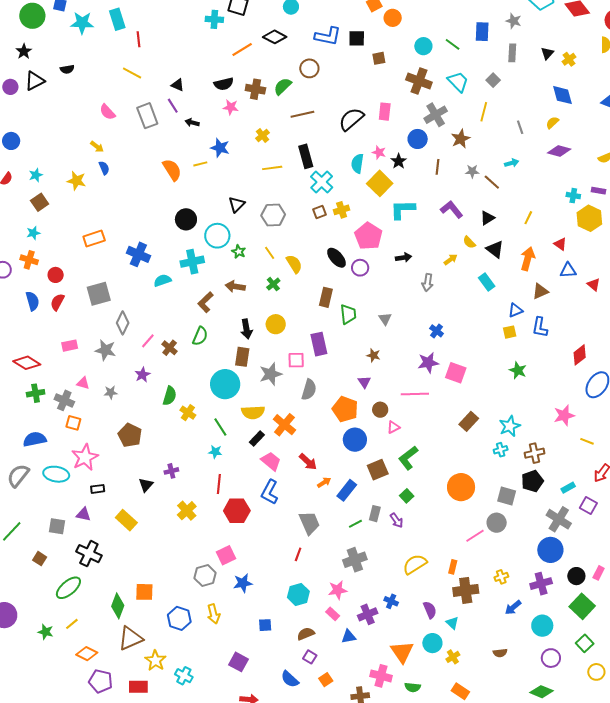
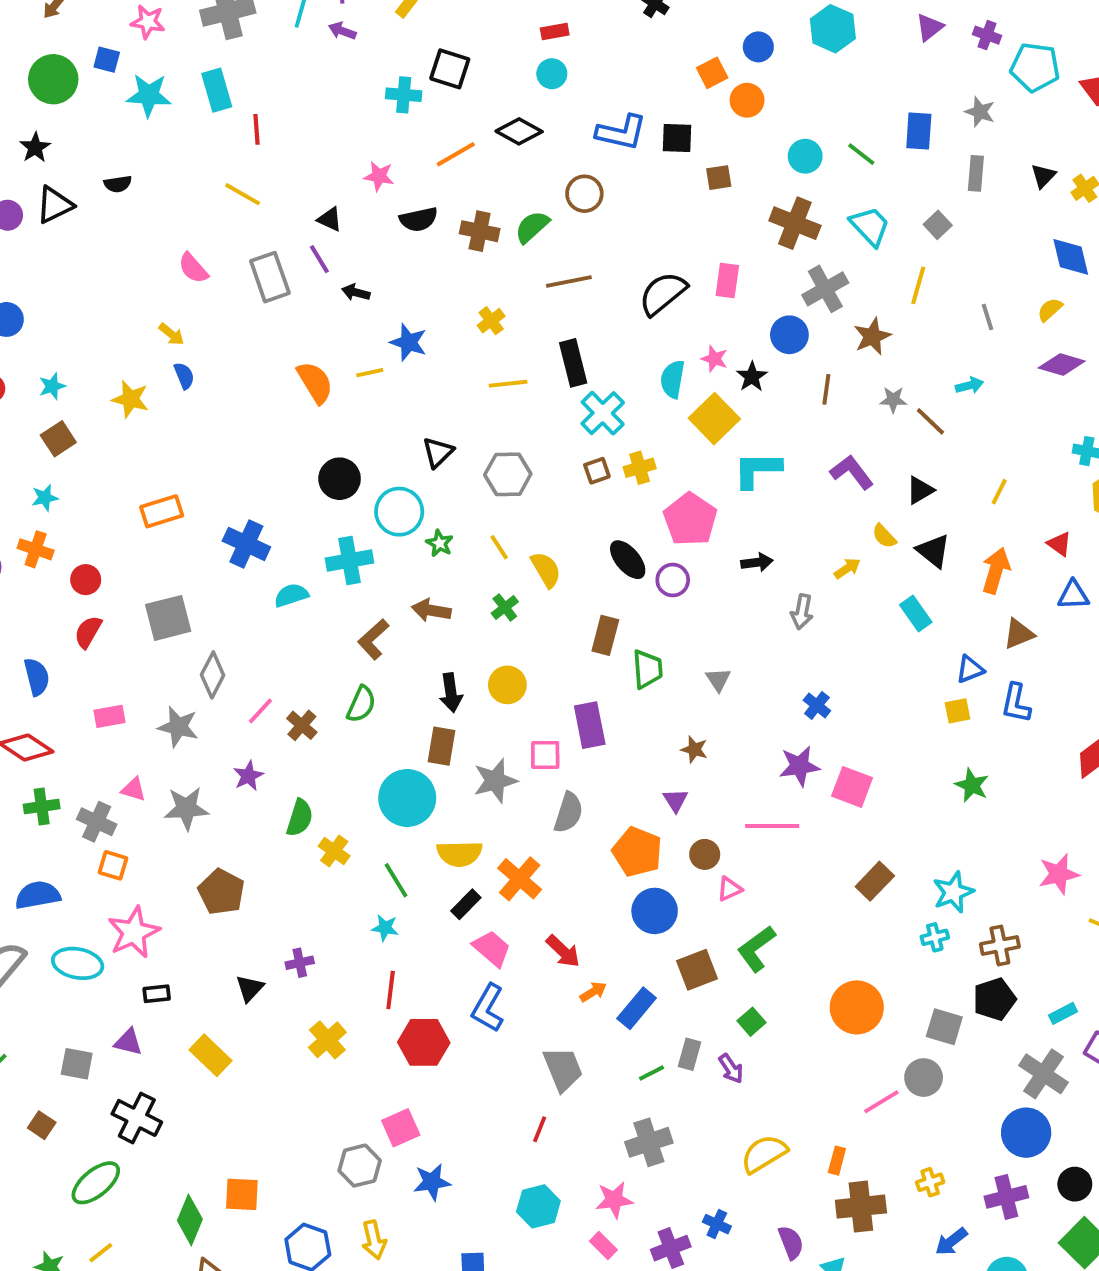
pink star: (231, 107) -> (379, 176), moved
blue semicircle: (32, 301) -> (37, 677), moved
gray star: (111, 392) -> (186, 808), size x1.6

